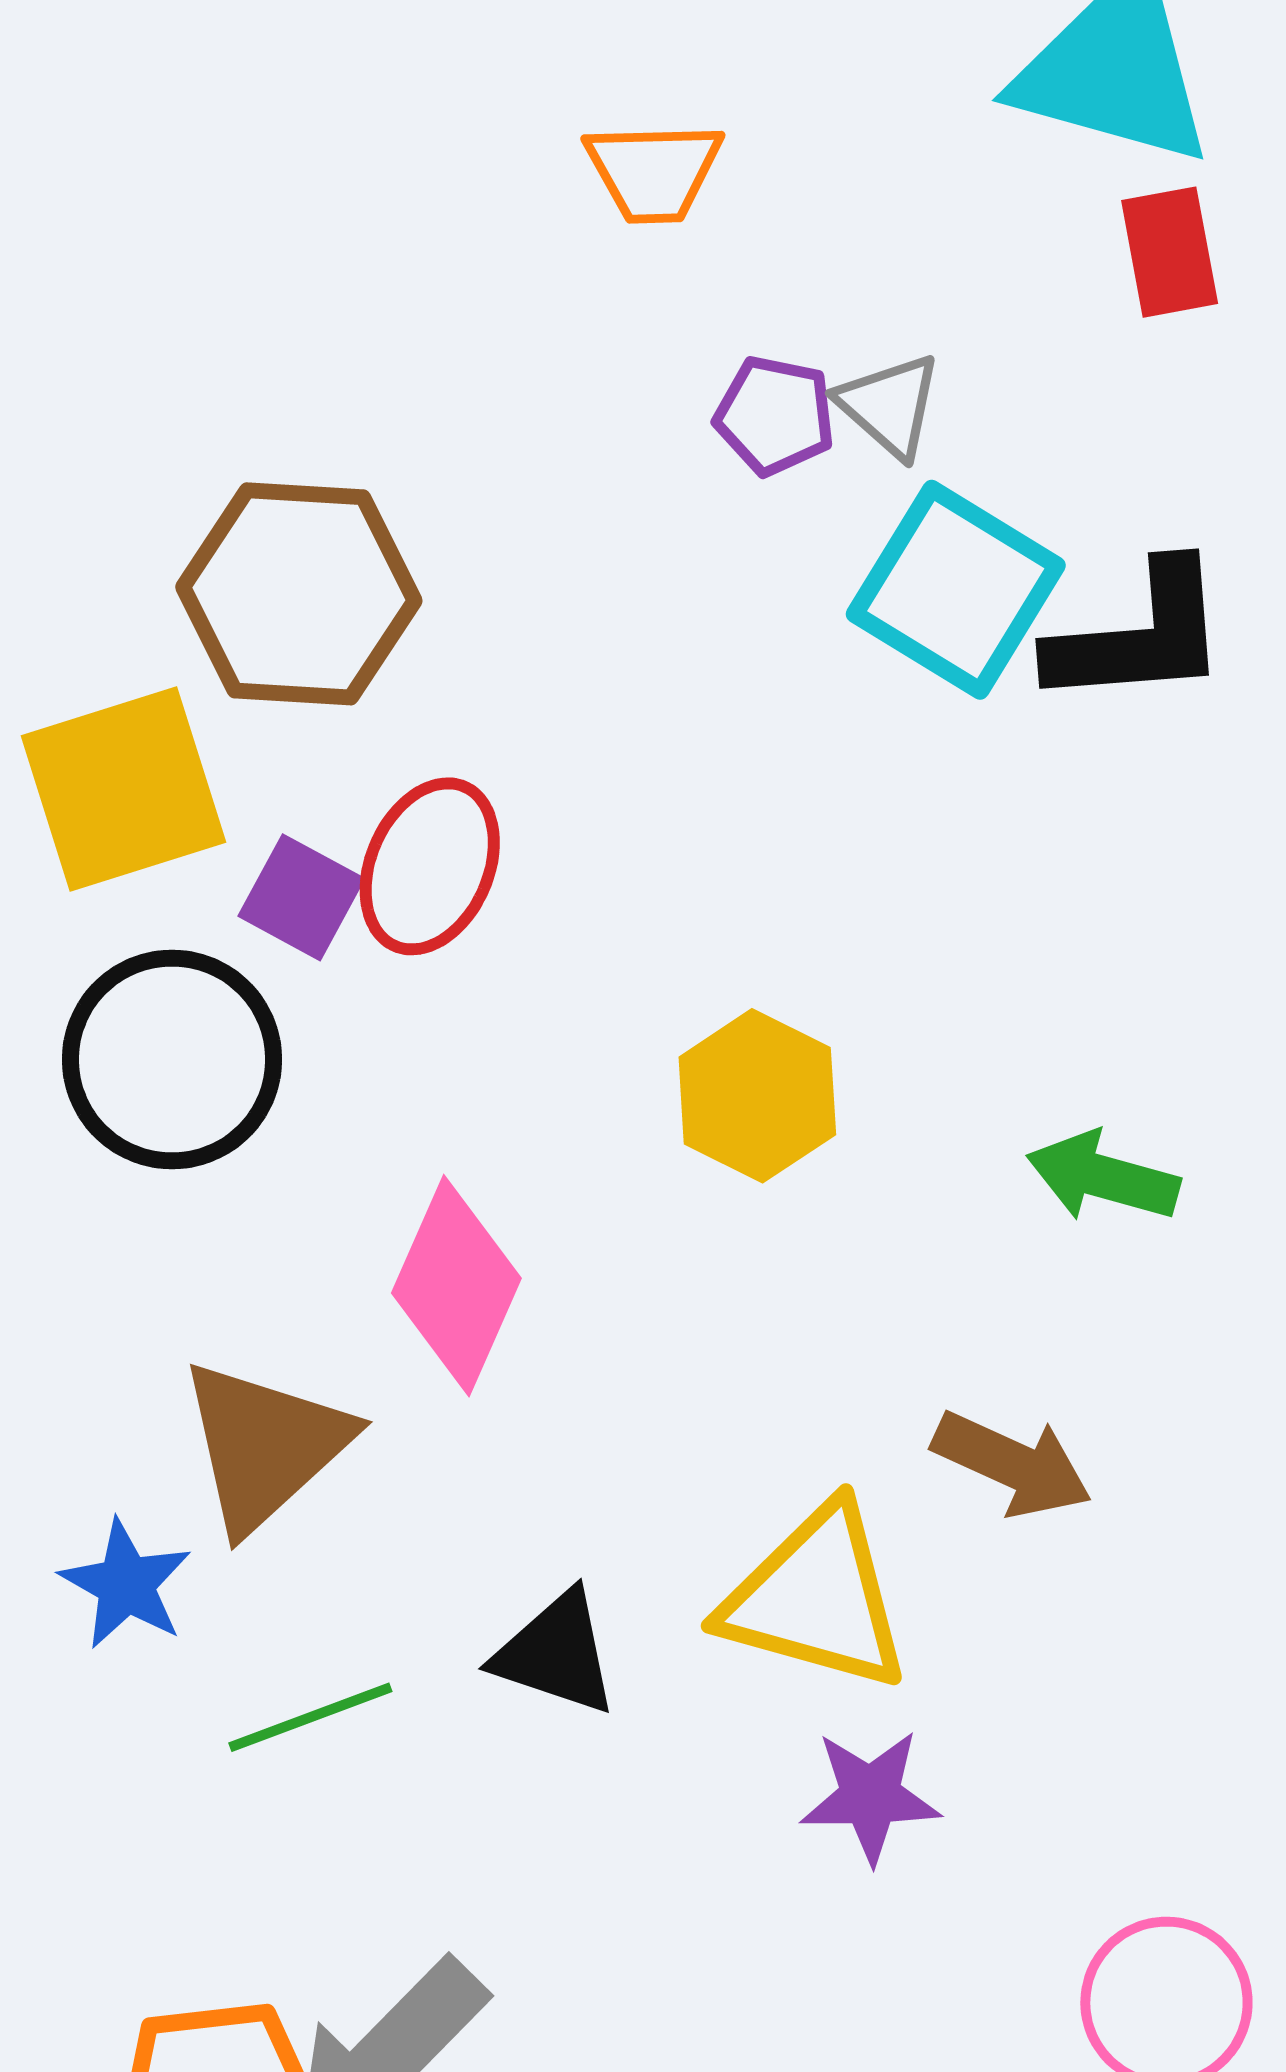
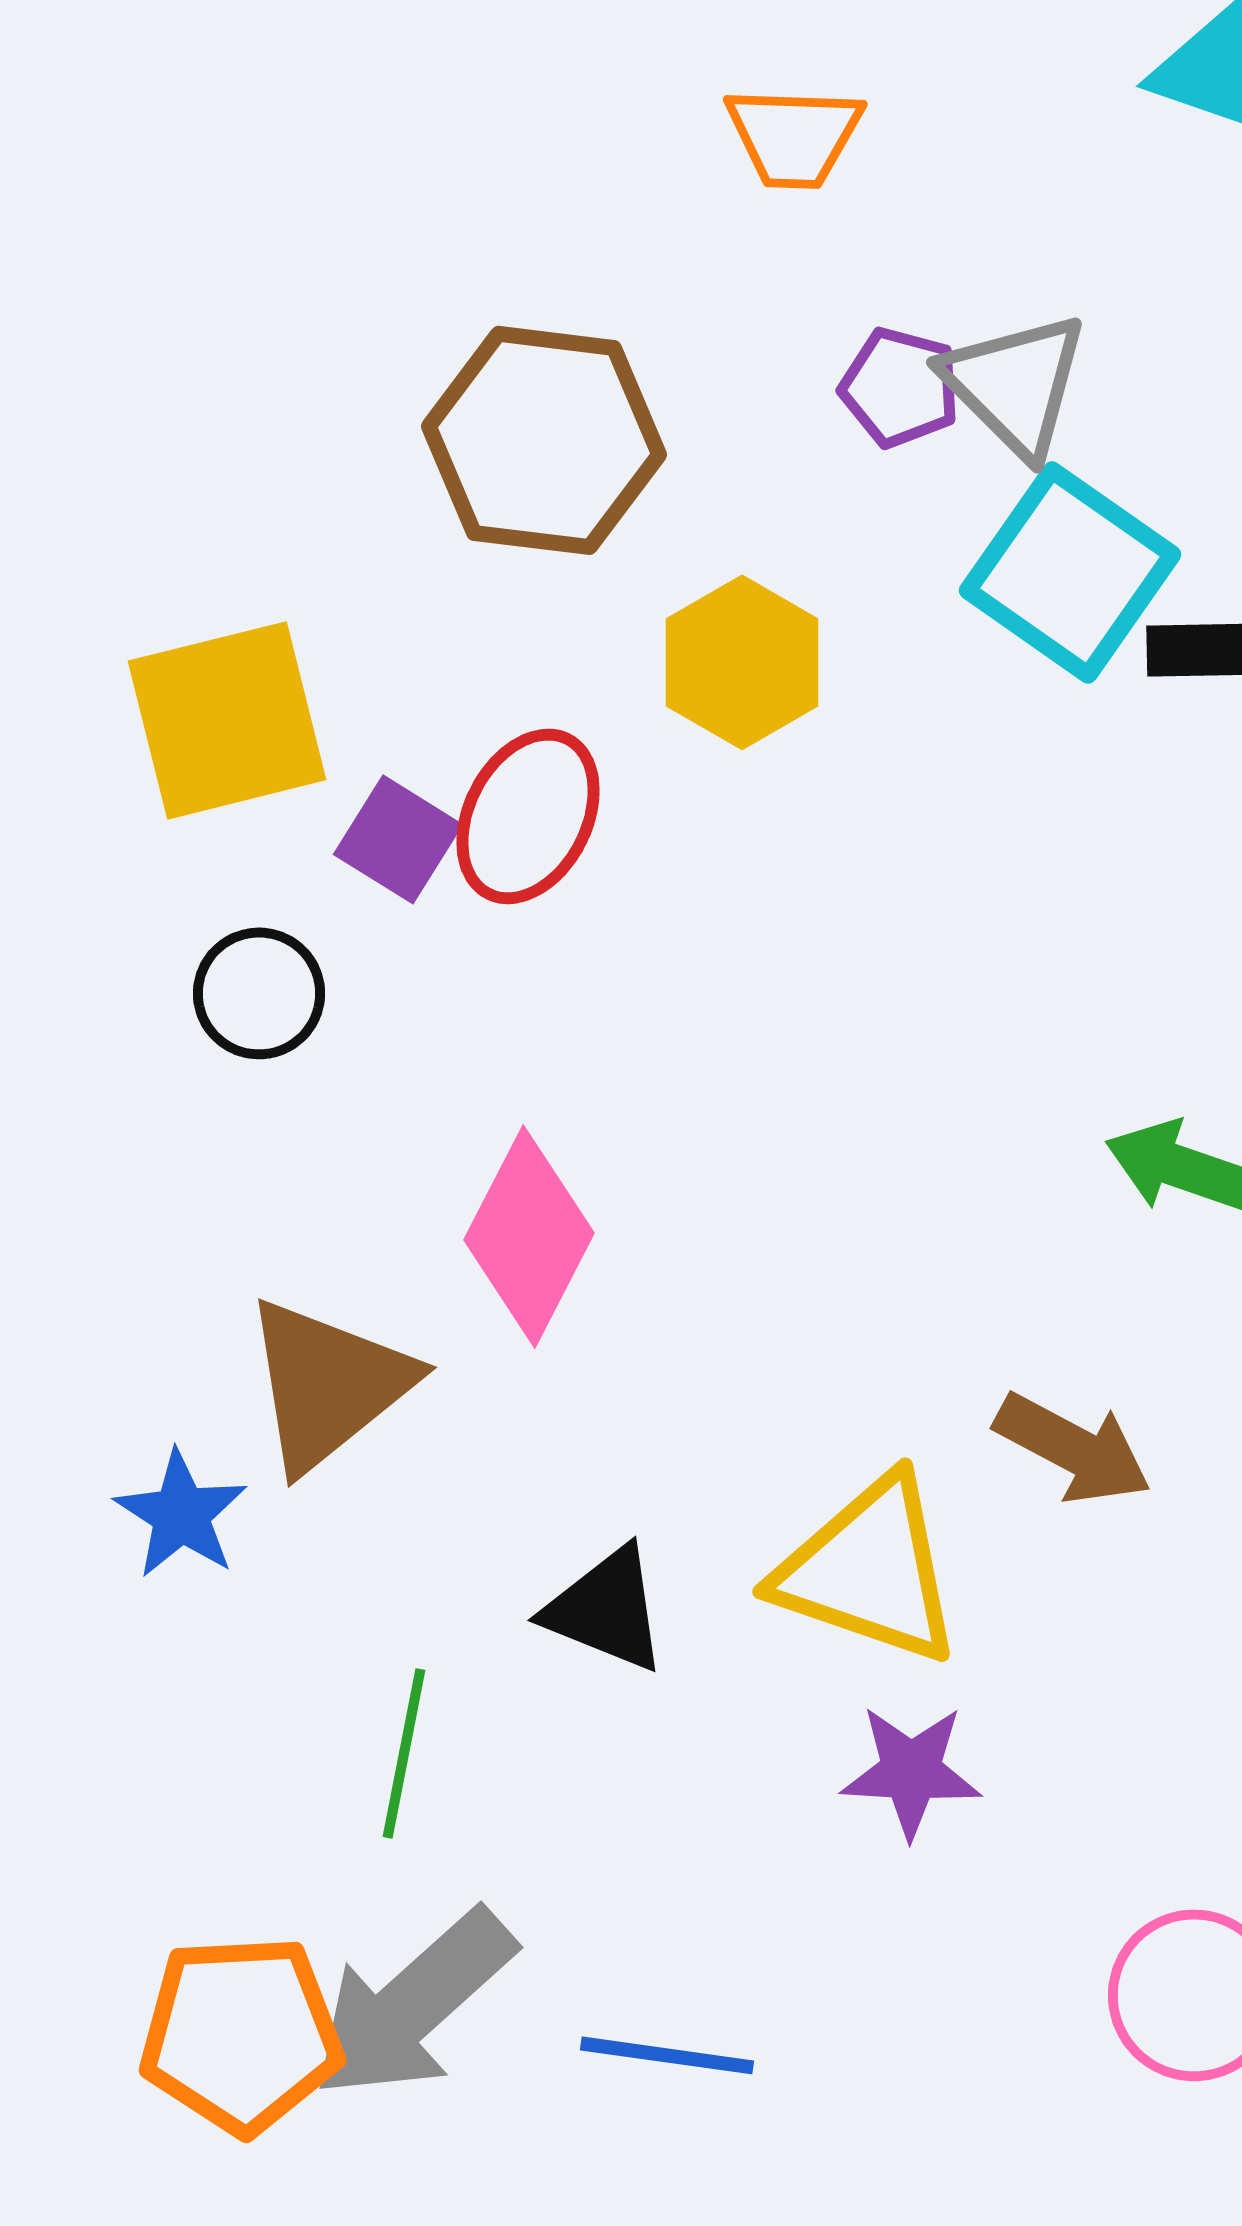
gray triangle: (889, 405) -> (1015, 384), size x1.4
brown hexagon: (299, 594) -> (544, 440), moved
black circle: (172, 1059) -> (259, 993), size x0.6
yellow hexagon: (757, 1096) -> (742, 662), moved
green line: (310, 1717) -> (404, 1753), moved, turned -62

